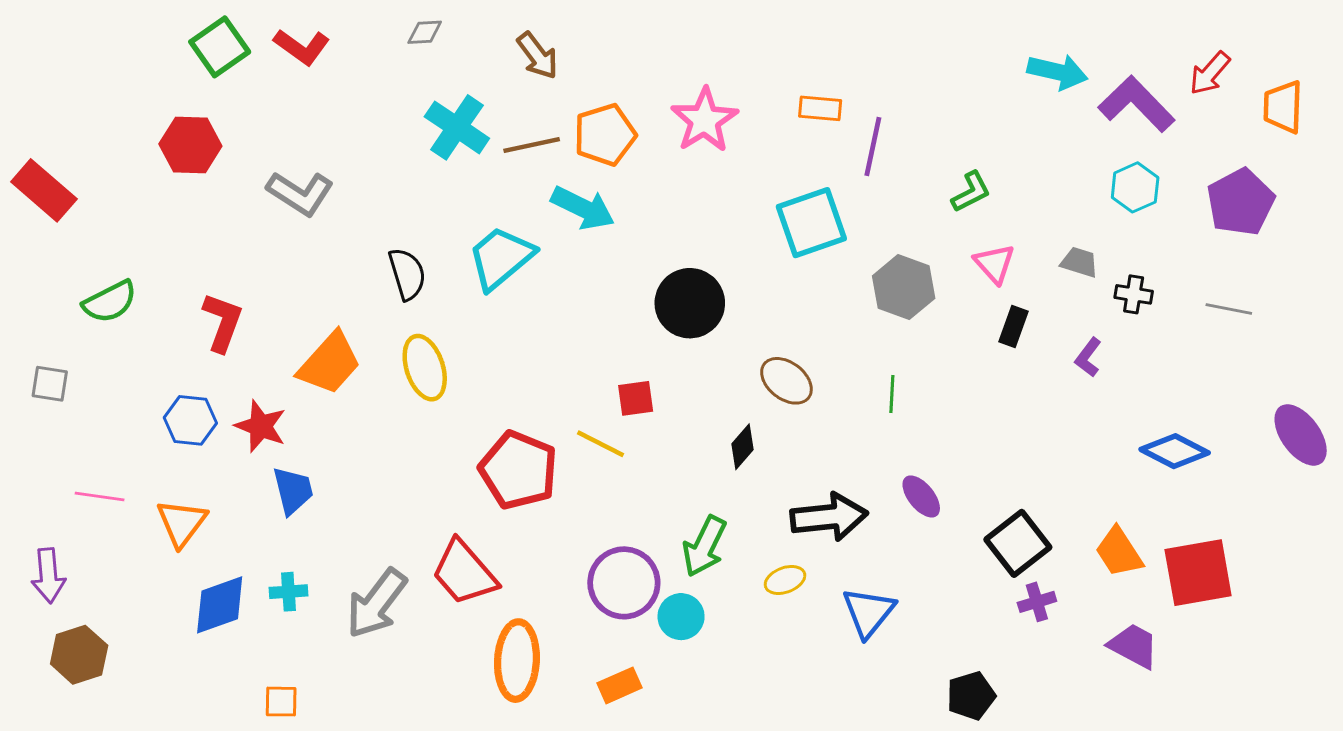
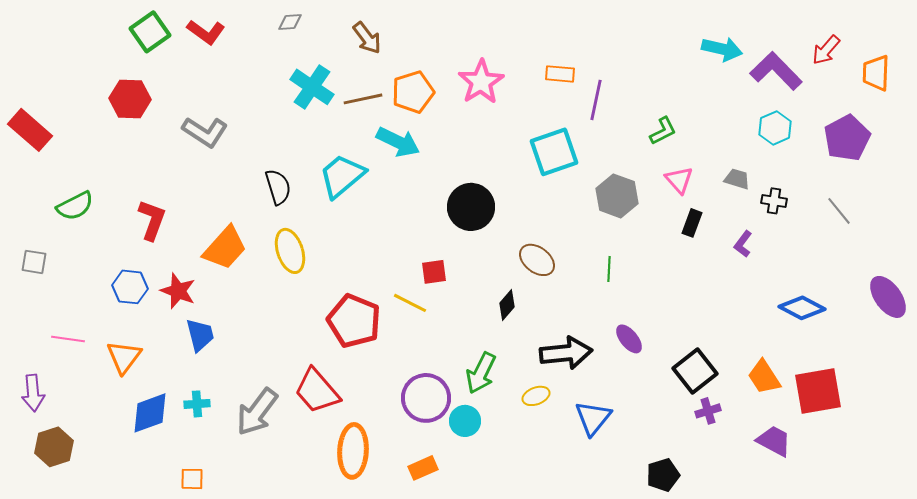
gray line: (1229, 309) -> (839, 211), turned 40

